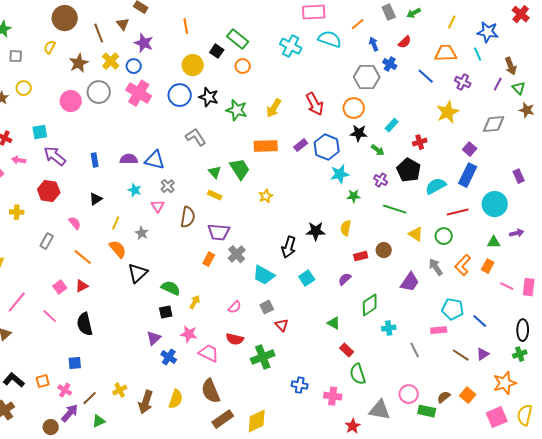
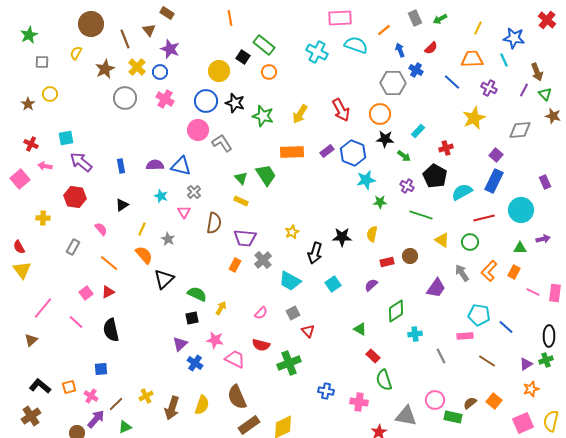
orange line: (186, 26) -> (230, 18), moved
pink cross: (139, 93) -> (165, 99), size x0.7
pink circle: (71, 101) -> (198, 130), moved
yellow star: (266, 196) -> (292, 232), moved
purple triangle: (483, 354) -> (526, 364), moved
orange star: (505, 383) -> (531, 389), size x0.7

